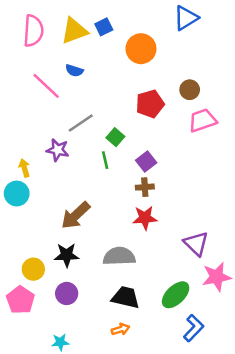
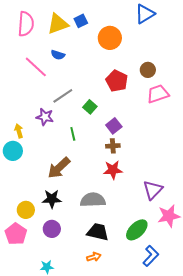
red pentagon: (150, 104) -> (117, 81), turned -30
green line: (105, 160) -> (73, 134), moved
purple triangle: (196, 244) -> (153, 190), turned 30

